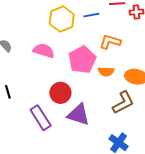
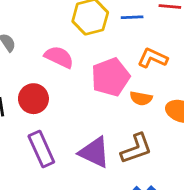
red circle: (60, 93) -> (33, 99), moved
brown L-shape: (123, 103) -> (136, 149), moved

